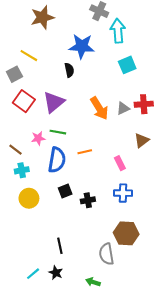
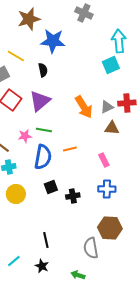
cyan arrow: (118, 31) -> (119, 41), moved
blue star: (82, 46) -> (53, 41), moved
black semicircle: (69, 70) -> (43, 70), moved
brown triangle: (142, 140) -> (112, 128), moved, turned 42
cyan line: (33, 274) -> (14, 261), moved

